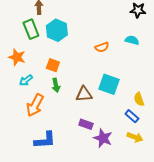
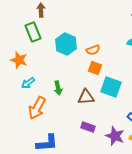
cyan hexagon: (57, 30) -> (66, 44), moved
orange semicircle: (102, 47) -> (93, 50), moved
orange square: (53, 65) -> (95, 68), moved
purple star: (103, 138) -> (115, 136), moved

